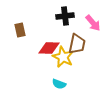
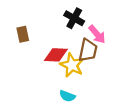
black cross: (65, 16) -> (74, 18), turned 36
pink arrow: (93, 23) -> (97, 34), moved

